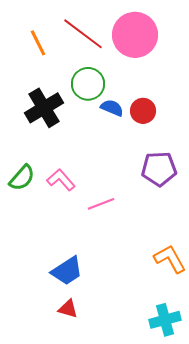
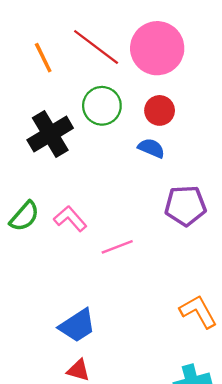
blue semicircle: (112, 108) -> (151, 148), moved
red circle: (143, 111) -> (160, 110), moved

